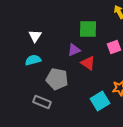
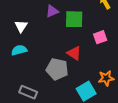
purple triangle: (74, 50) -> (52, 11), moved
gray pentagon: (57, 79) -> (57, 69), moved

